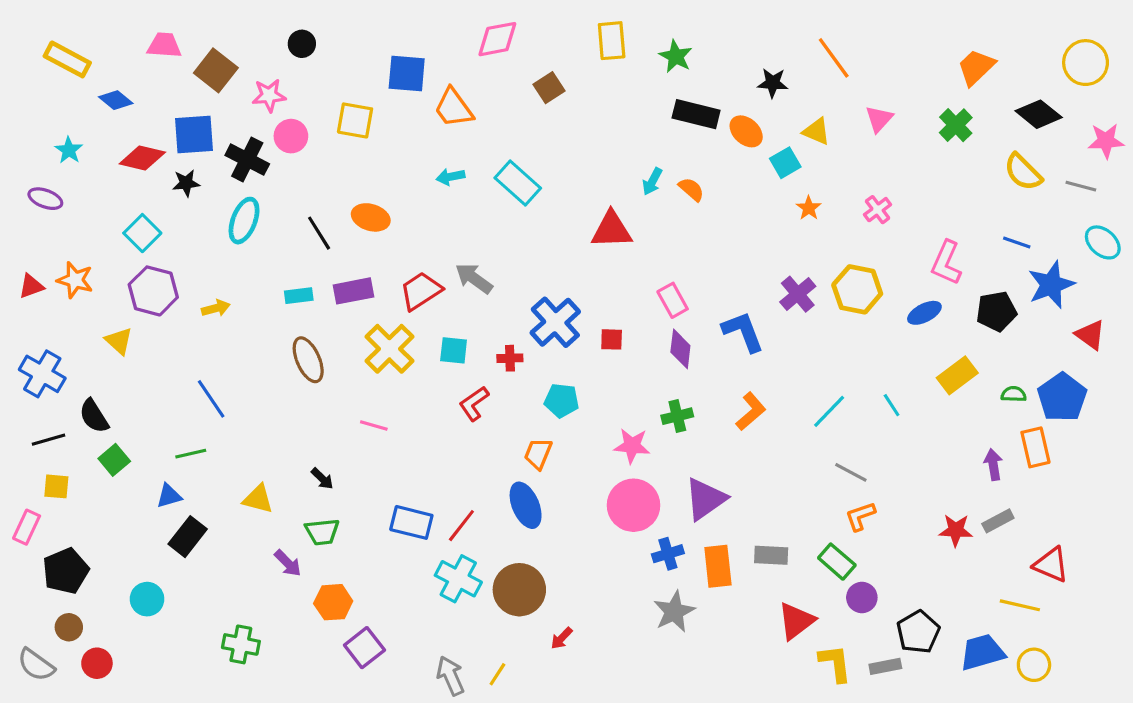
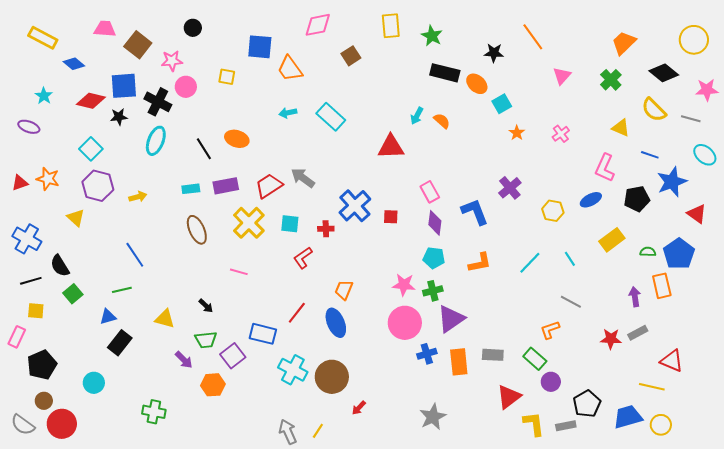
yellow square: (355, 120) -> (227, 77), size x0.7
yellow triangle: (817, 131) -> (621, 128), moved
yellow hexagon: (857, 289) -> (553, 211), moved, size x0.7
cyan pentagon: (562, 400) -> (434, 258), moved
orange L-shape: (751, 411) -> (480, 263), turned 30
green cross: (677, 416) -> (433, 291), moved
gray line: (851, 472) -> (571, 302), moved
red line: (461, 526) -> (297, 313), moved
gray star: (674, 612) -> (433, 417), moved
purple square: (364, 648) -> (233, 356), moved
red circle: (97, 663) -> (62, 424), size x1.5

